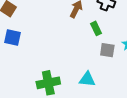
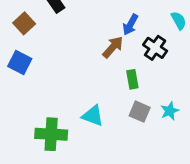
cyan triangle: (87, 79) -> (93, 116), moved

